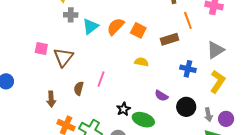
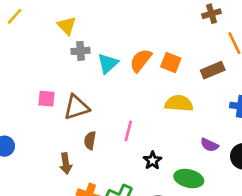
brown triangle: (63, 57) -> (76, 107), turned 40
yellow semicircle: (141, 62) -> (179, 103), size x1.5
brown semicircle: (79, 88) -> (90, 140), moved
black star: (123, 109) -> (152, 160), moved

